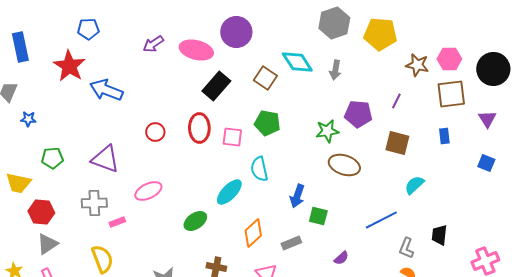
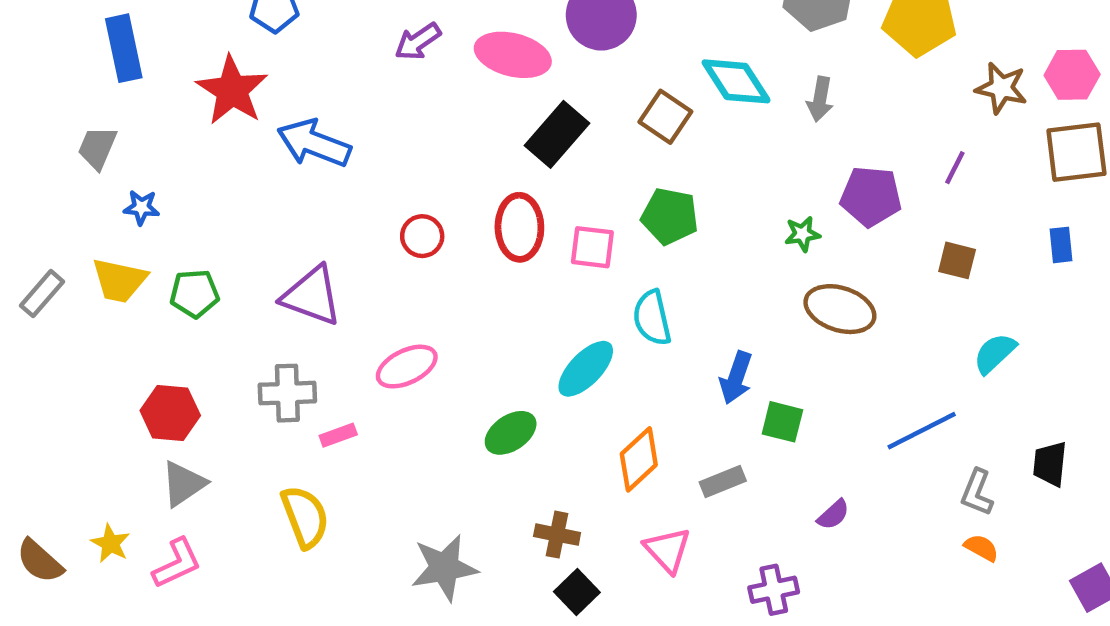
green star: (327, 131) -> (802, 234), size x0.7
brown square: (397, 143) -> (957, 260), size x0.7
yellow trapezoid: (18, 183) -> (119, 280), moved

